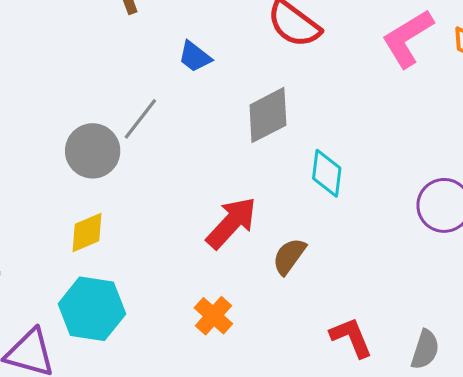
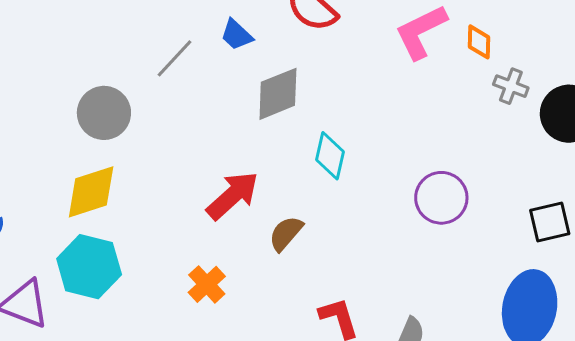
blue trapezoid: (195, 57) -> (237, 35), moved
gray line: (140, 119) -> (175, 58), moved
yellow diamond: (87, 232) -> (91, 192), size x1.4

